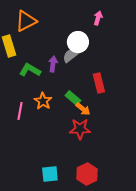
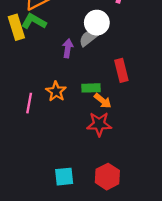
green L-shape: (30, 70) -> (34, 21), moved
green rectangle: (73, 98) -> (91, 88), turned -42

